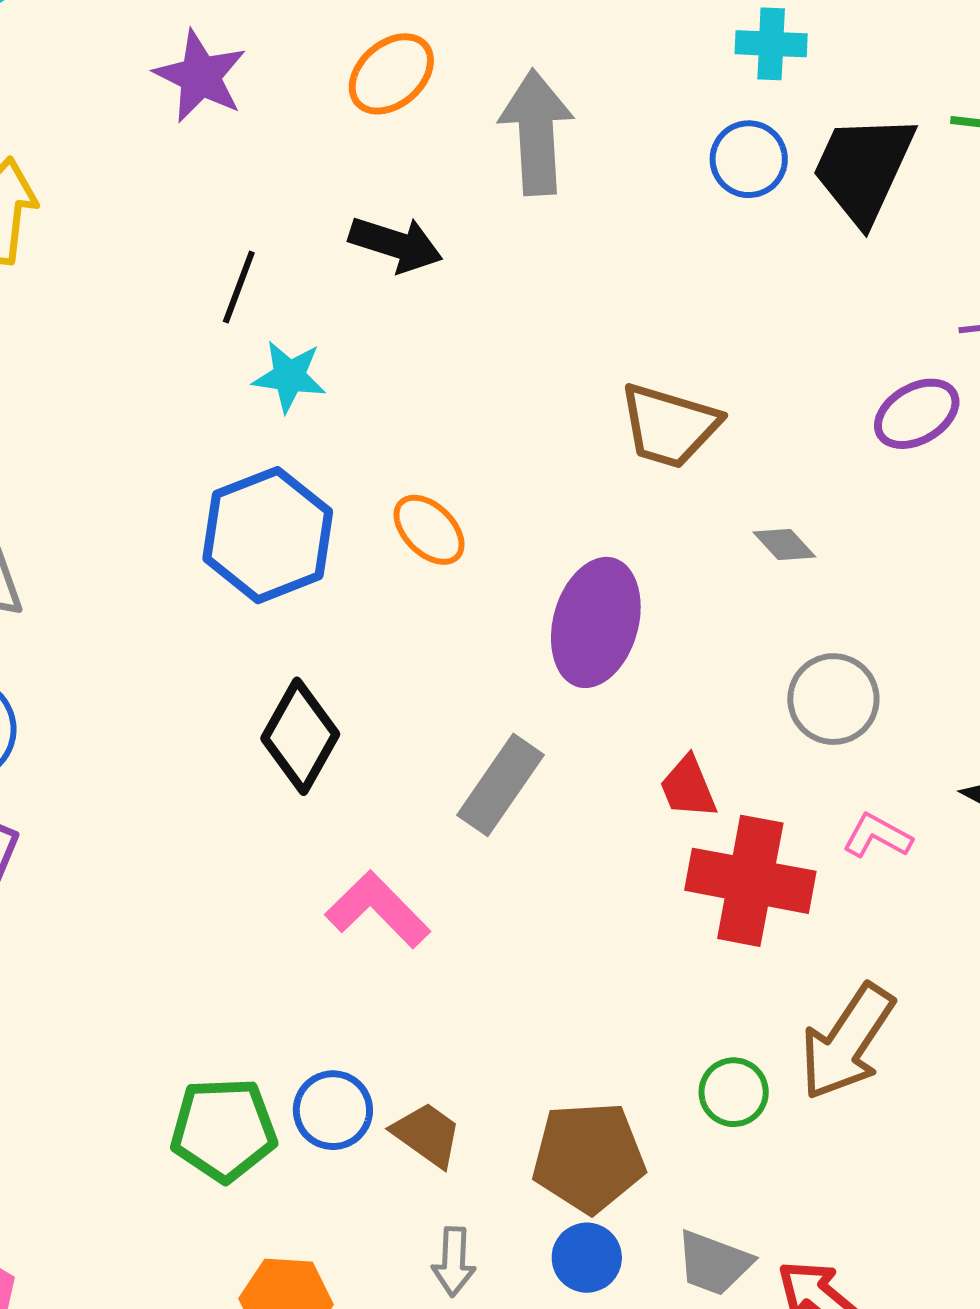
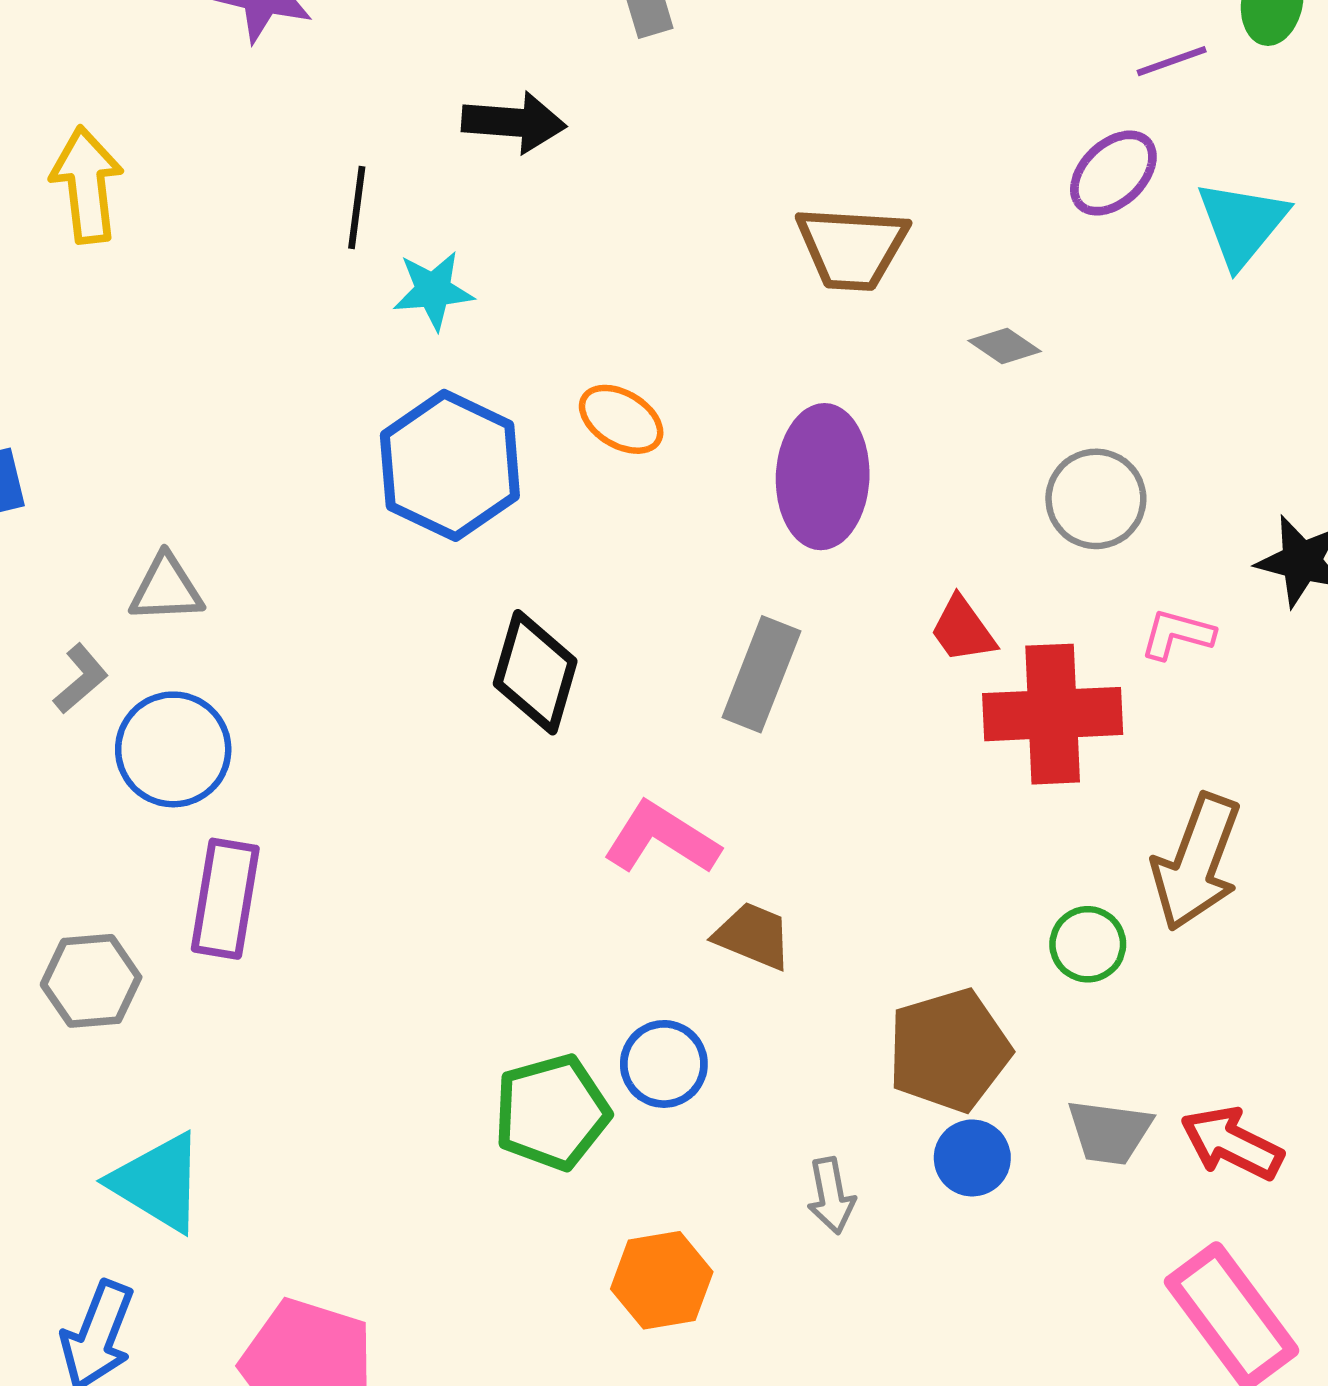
brown trapezoid: (427, 1134) -> (753, 936), moved

